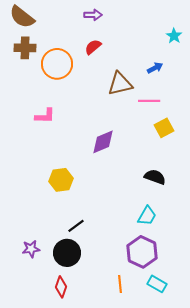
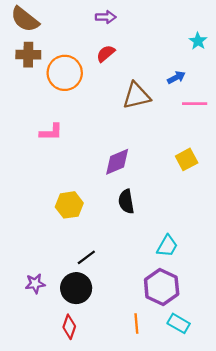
pink line: (149, 101) -> (195, 104), moved
yellow square: (164, 128) -> (187, 159), moved
black semicircle: (155, 177) -> (126, 202), moved, turned -120

